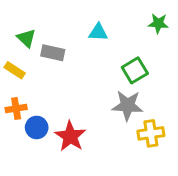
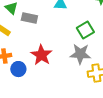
red star: (70, 136) -> (41, 55), moved

